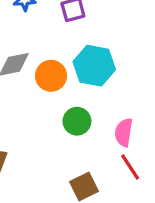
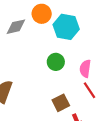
orange circle: (51, 76) -> (42, 14), moved

